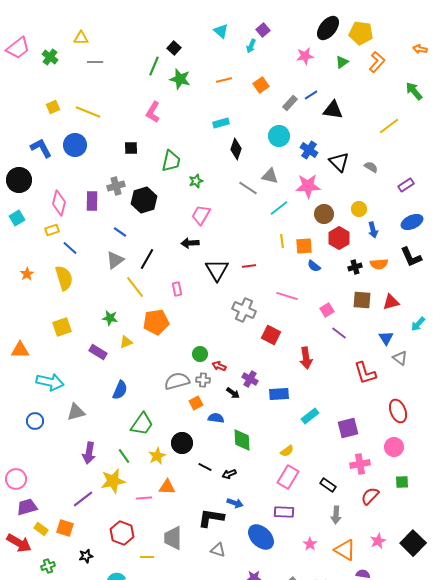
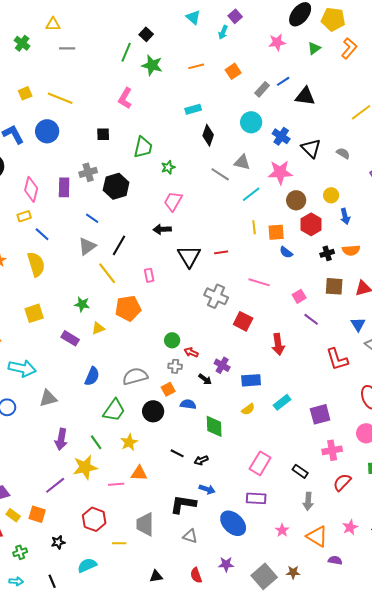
gray semicircle: (177, 381) -> (135, 376), moved
black circle: (182, 443) -> (153, 411), moved
yellow semicircle: (287, 451) -> (248, 409), moved

